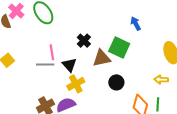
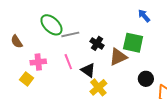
pink cross: (16, 11) -> (38, 62), moved, turned -35
gray line: (45, 64) -> (70, 34), moved
black circle: (116, 82) -> (146, 79), moved

